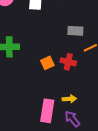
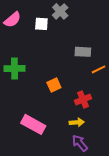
red cross: (68, 62) -> (83, 100), moved, turned -35
pink rectangle: (47, 111) -> (33, 124), moved, turned -70

